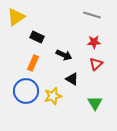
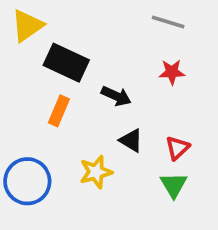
black rectangle: (37, 37) -> (66, 63), size x1.6
red triangle: (96, 64) -> (177, 148), moved
blue circle: (26, 91) -> (27, 181), moved

